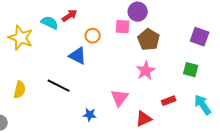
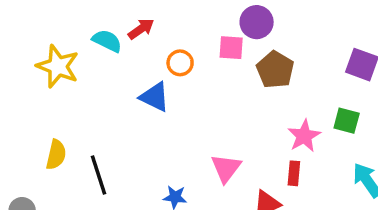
pink star: (146, 71) -> (304, 136), moved
black line: (59, 86) -> (99, 175), moved, turned 45
red rectangle: (169, 101) -> (294, 173), moved, turned -64

